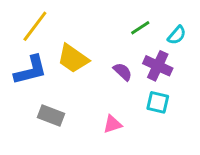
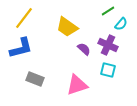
green line: (140, 28) -> (108, 11), moved
yellow trapezoid: (73, 58) -> (67, 27), moved
pink triangle: (112, 124) -> (77, 85), size x1.6

